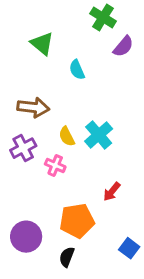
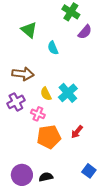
orange pentagon: (77, 221) -> (49, 137), moved
purple circle: (26, 237) -> (22, 175), moved
black semicircle: (67, 257) -> (46, 177), turned 56

